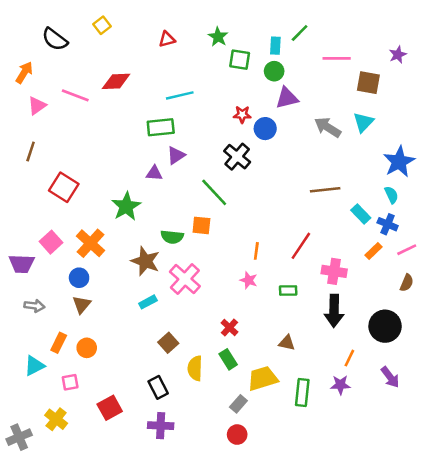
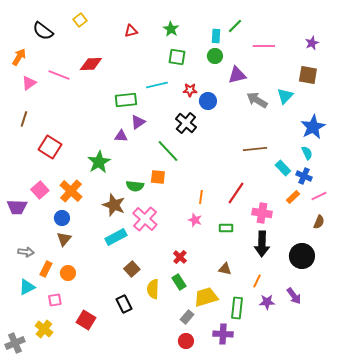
green square: (240, 60) -> (177, 57), moved
brown square: (368, 83) -> (308, 75), moved
cyan line: (180, 95) -> (157, 85), moved
purple triangle: (287, 98) -> (237, 75), moved
cyan rectangle: (148, 302) -> (116, 237), size x1.5
gray arrow: (34, 306) -> (26, 252), moved
orange line: (349, 358) -> (257, 281), moved
purple arrow: (390, 377) -> (294, 296), moved
red square: (110, 408) -> (86, 320), turned -30
purple cross: (161, 426) -> (223, 334), moved

